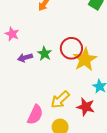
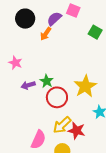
red circle: (71, 48) -> (57, 97), moved
red star: (86, 107) -> (77, 131), moved

